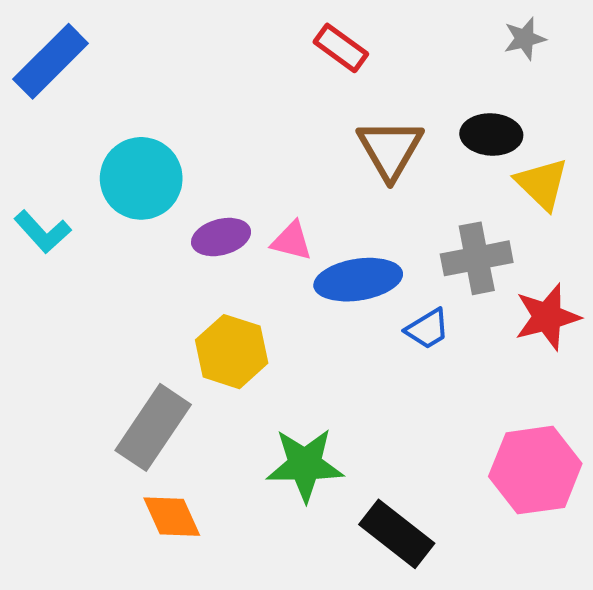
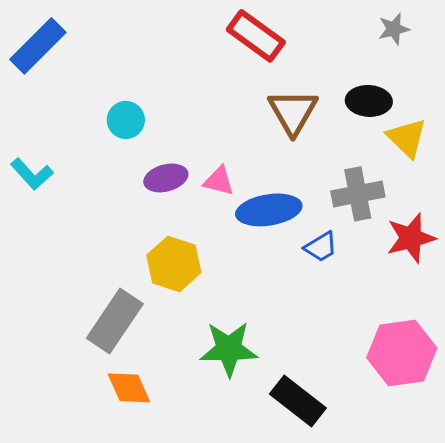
red rectangle: (341, 48) -> (256, 36), size x1.4
cyan circle: (141, 178) -> (126, 120), moved, size x0.6

